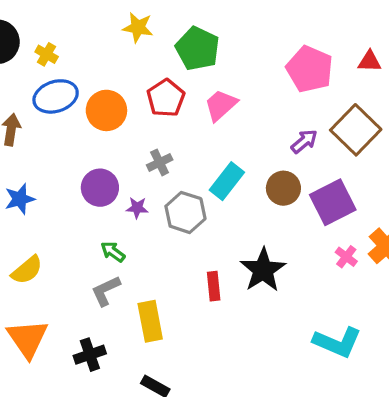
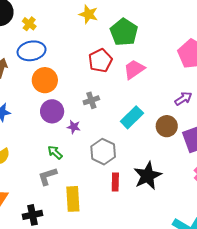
orange circle: (106, 110) -> (45, 80), moved
gray hexagon: (185, 212) -> (103, 152), moved

